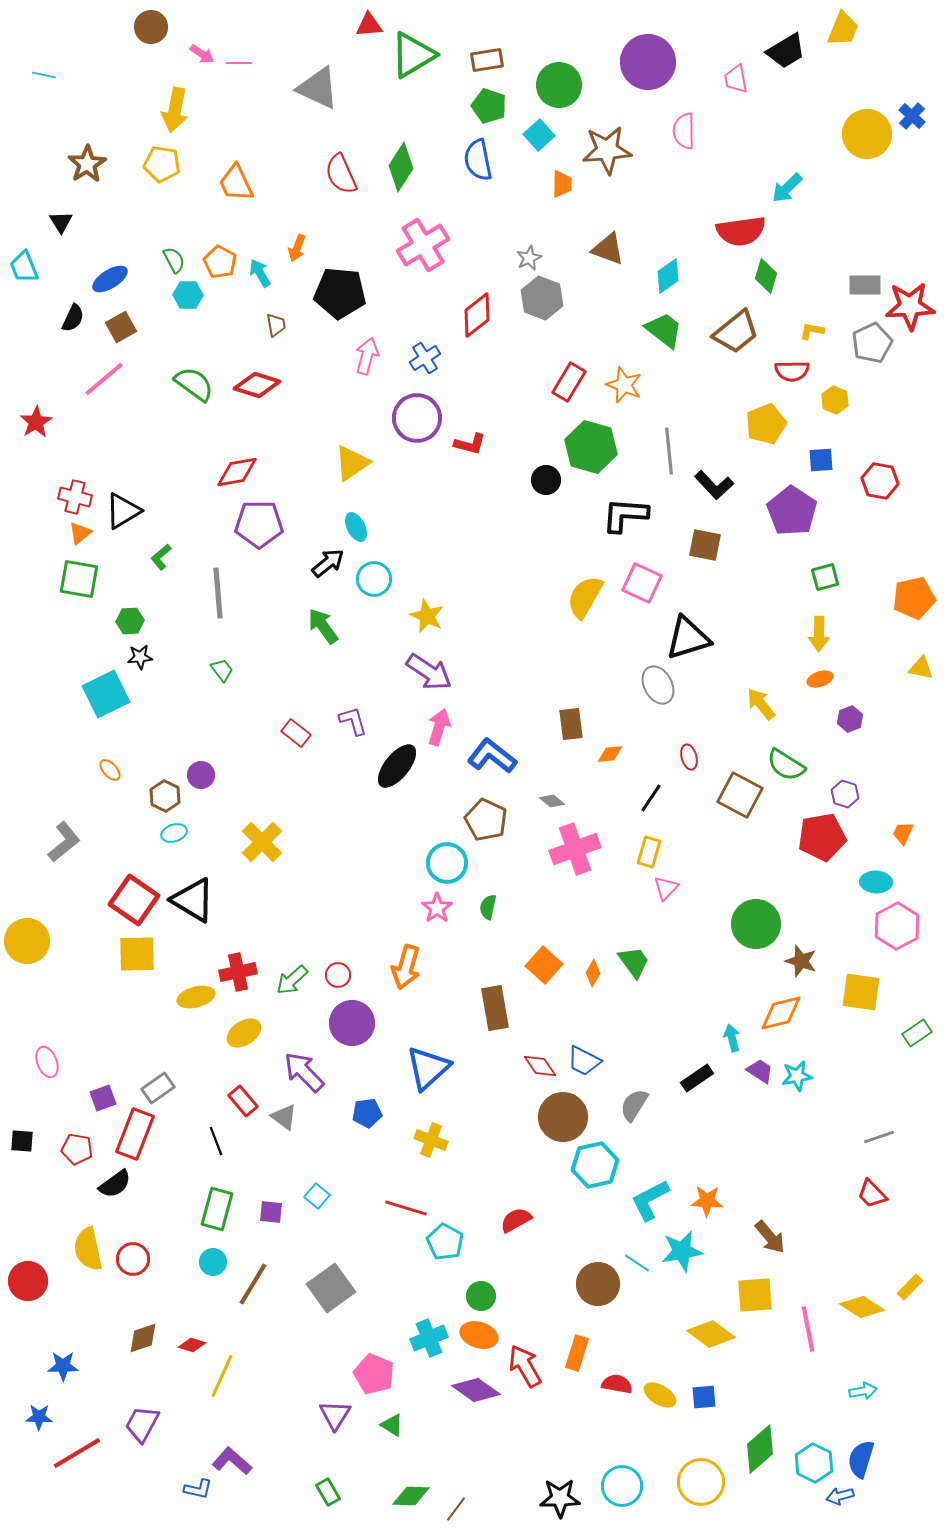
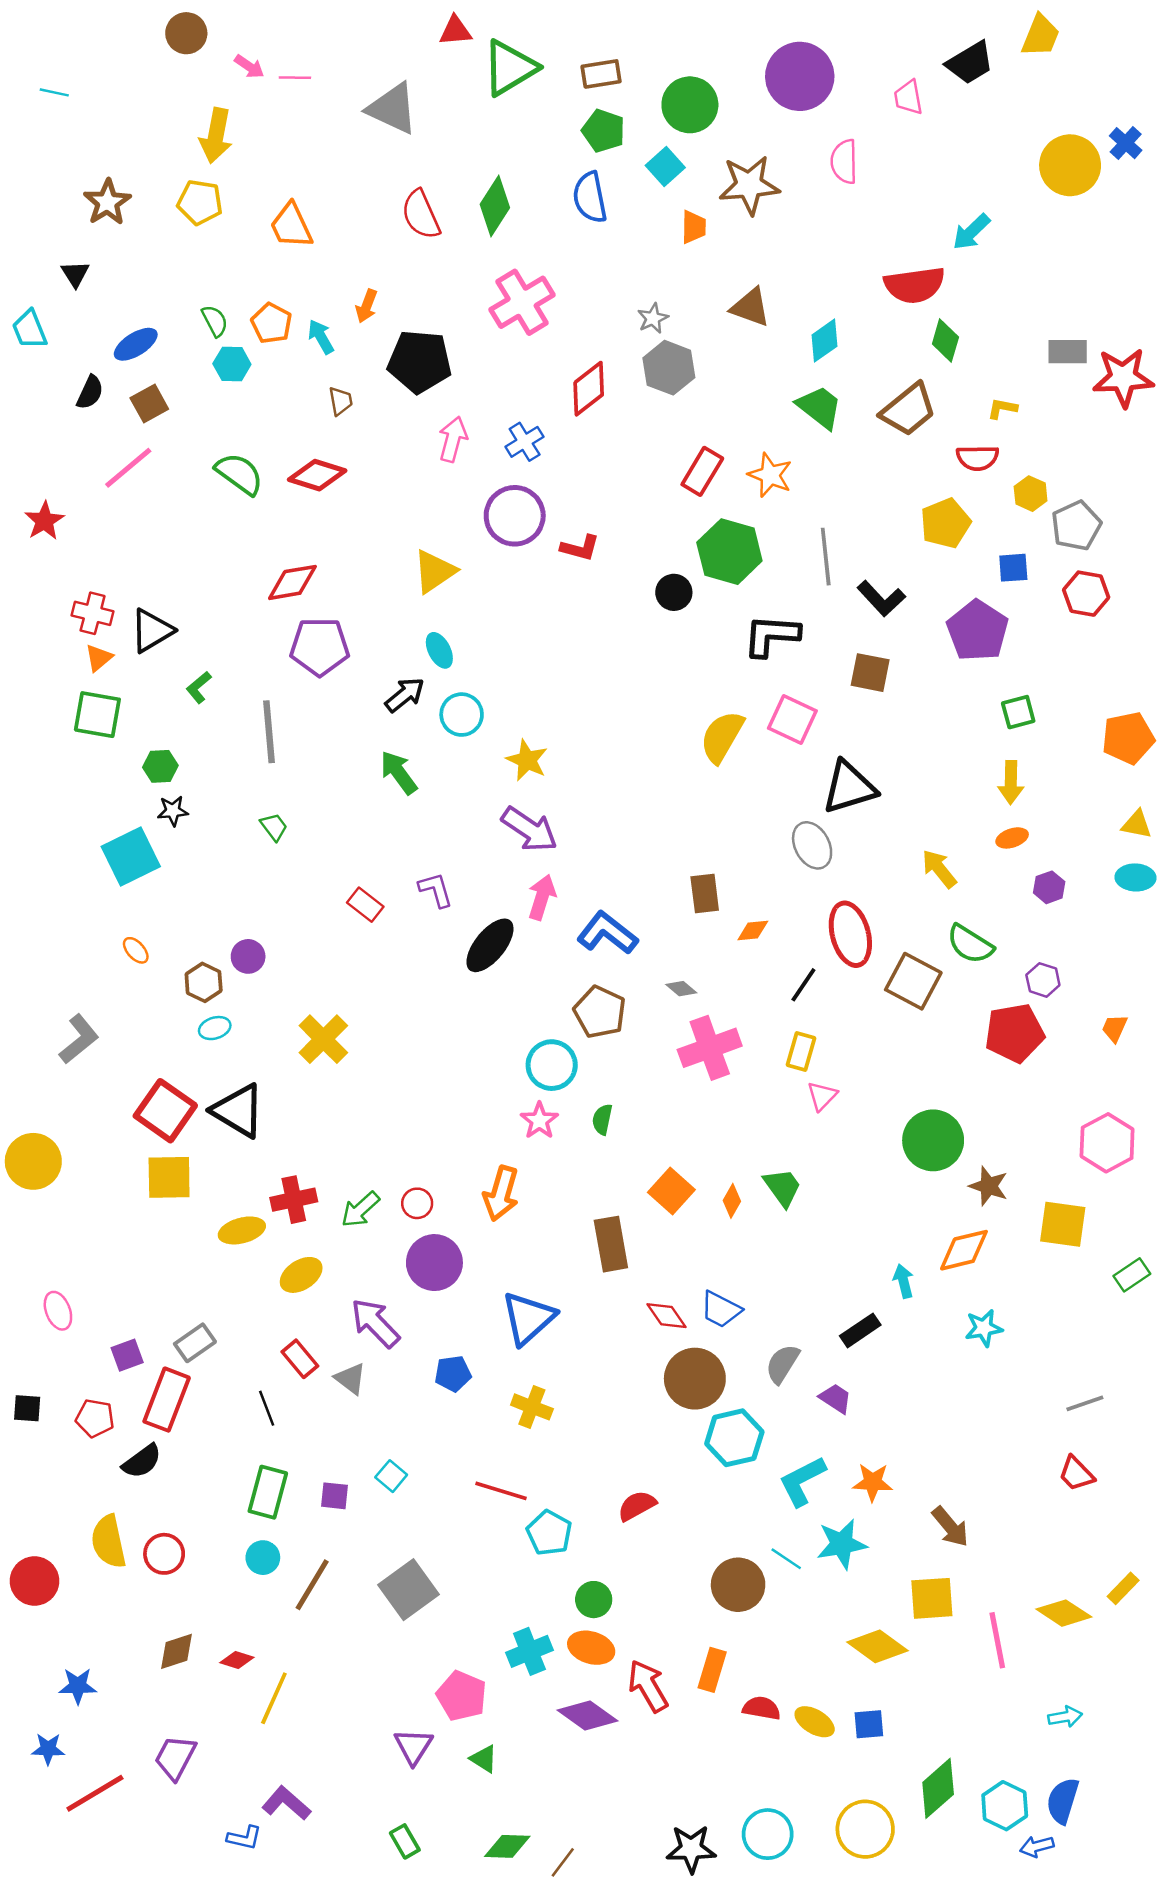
gray pentagon: (872, 343) -> (1076, 526), moved
red ellipse: (689, 757) -> (850, 934), size x2.0
cyan ellipse: (876, 882) -> (1135, 877), moved
purple trapezoid: (760, 1071) -> (836, 1398), moved

